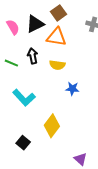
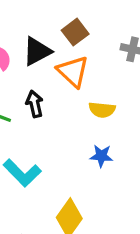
orange triangle: (56, 37) -> (73, 71), turned 35
yellow semicircle: (57, 65) -> (102, 110), moved

